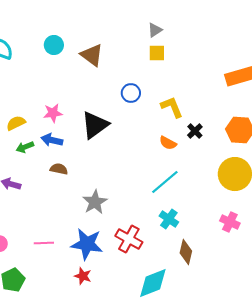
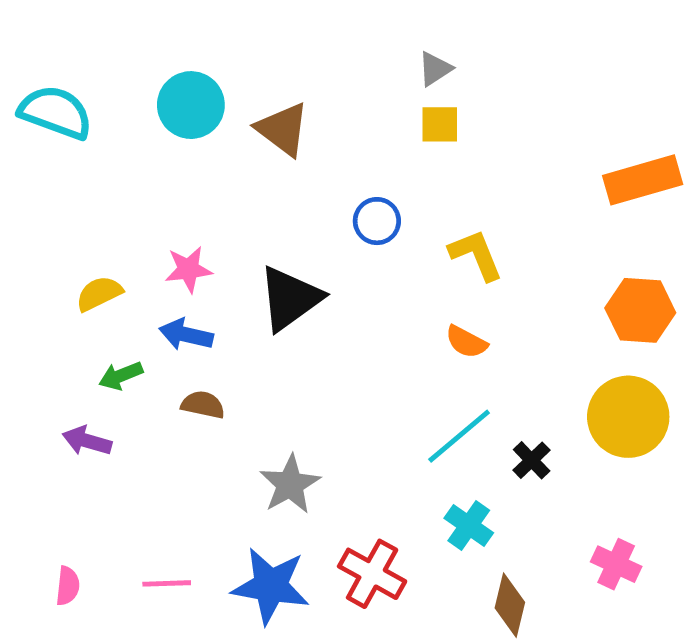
cyan circle: (54, 45) -> (191, 105), size x1.4
black cross: (195, 131) -> (532, 460), moved
green arrow: (25, 147) -> (121, 376), moved
pink cross: (230, 222) -> (616, 564), moved

